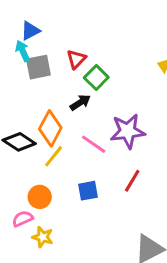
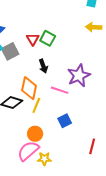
green square: (96, 78) -> (48, 38), moved
black arrow: (80, 102) -> (43, 66), turned 120
red line: (132, 181) -> (92, 146), moved
pink semicircle: (23, 219) -> (28, 151), size x1.6

